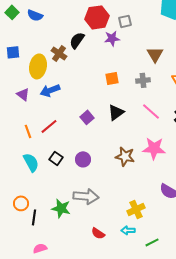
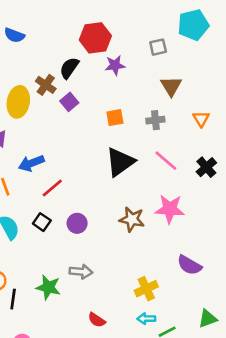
gray square: (125, 21) -> (158, 47), moved
blue arrow: (50, 90) -> (31, 163), moved
black triangle: (116, 112) -> (120, 162), size x1.4
purple square: (87, 117) -> (69, 102), moved
red line: (49, 126) -> (52, 188), moved
gray arrow: (86, 196) -> (81, 272), size x0.7
cyan arrow: (128, 230) -> (146, 319), moved

